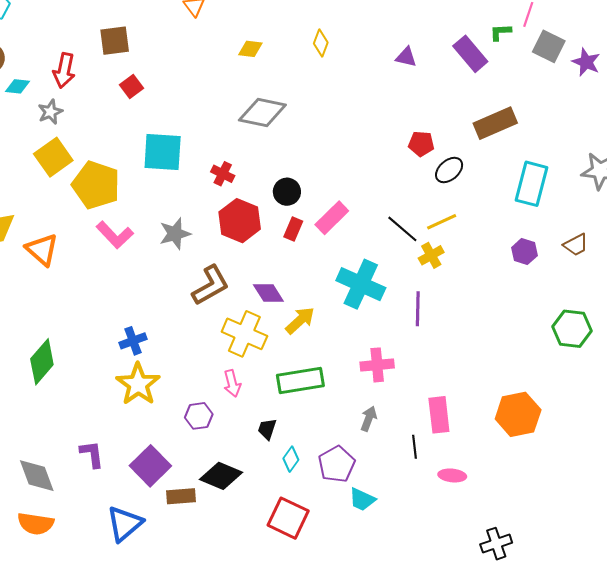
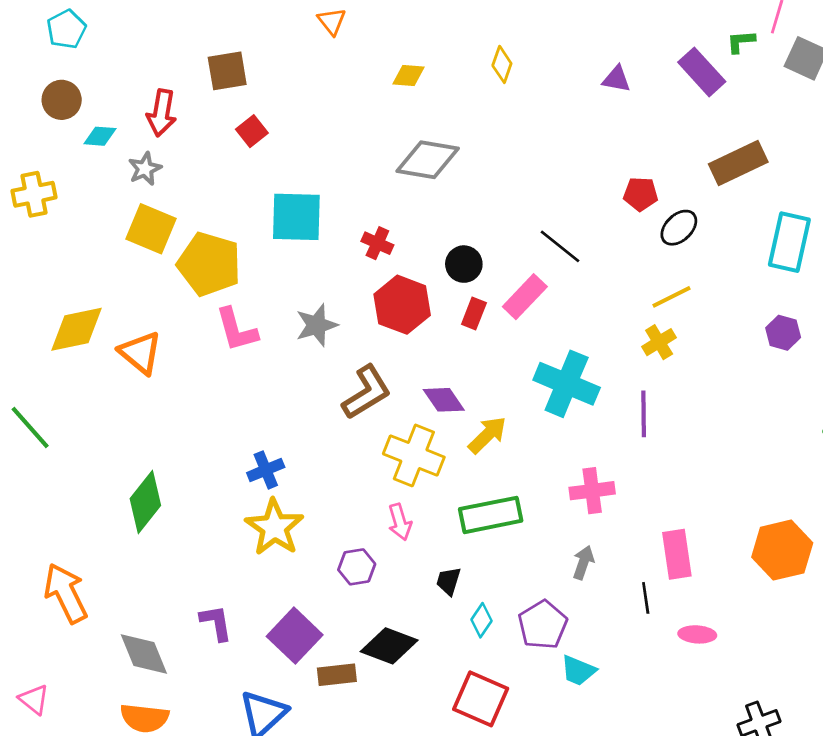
yellow square: (53, 157) -> (151, 229), turned -30
black line: (402, 229) -> (560, 246), moved
pink L-shape: (115, 235) -> (237, 330), turned 30

